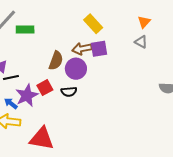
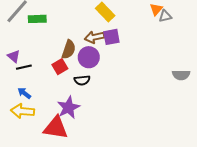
gray triangle: (141, 42) -> (165, 16), moved, turned -40
red square: (45, 88) -> (60, 67), moved
purple star: (27, 95) -> (68, 108), moved

